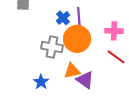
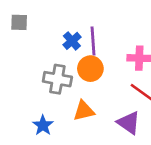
orange circle: (77, 39) -> (90, 69), size x0.7
purple triangle: (85, 80) -> (129, 123), moved

